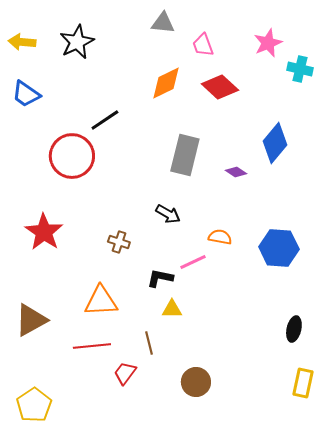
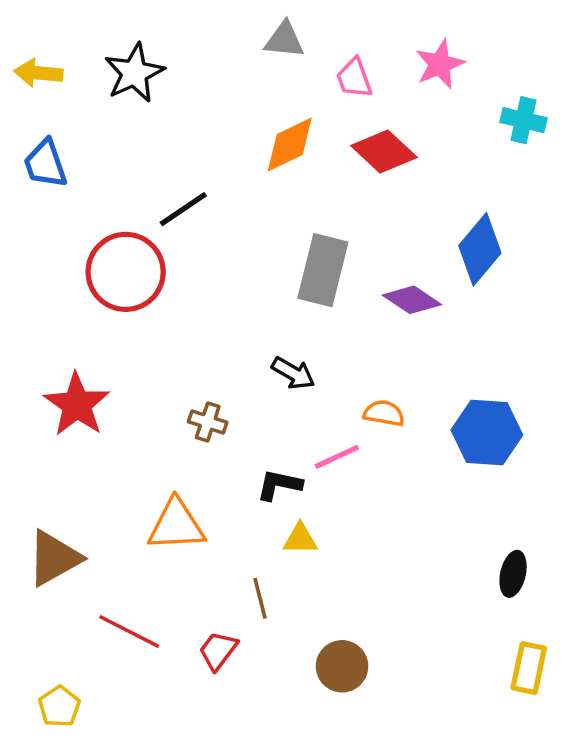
pink star: (268, 43) -> (440, 64), moved
blue trapezoid: (26, 94) -> (45, 164), turned 36
purple diamond: (236, 172) -> (412, 300), size x1.5
red line: (92, 346) -> (129, 631), moved, turned 33
yellow pentagon: (34, 405) -> (59, 706), size x0.7

